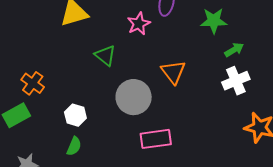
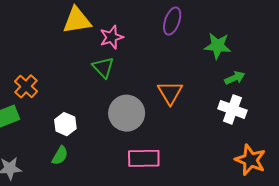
pink star: (139, 24) -> (112, 37), moved
white cross: (236, 81) -> (232, 109), turned 36

